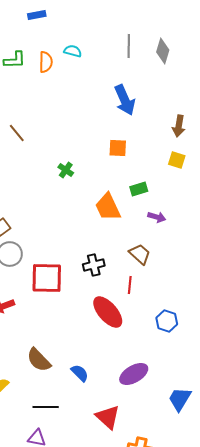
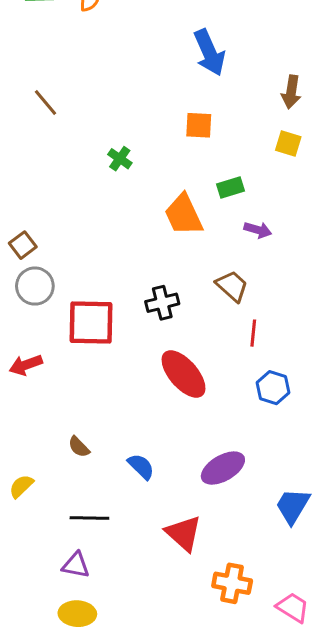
red line: (130, 285) -> (253, 333), moved
brown semicircle: (39, 360) -> (79, 447), size x0.6

